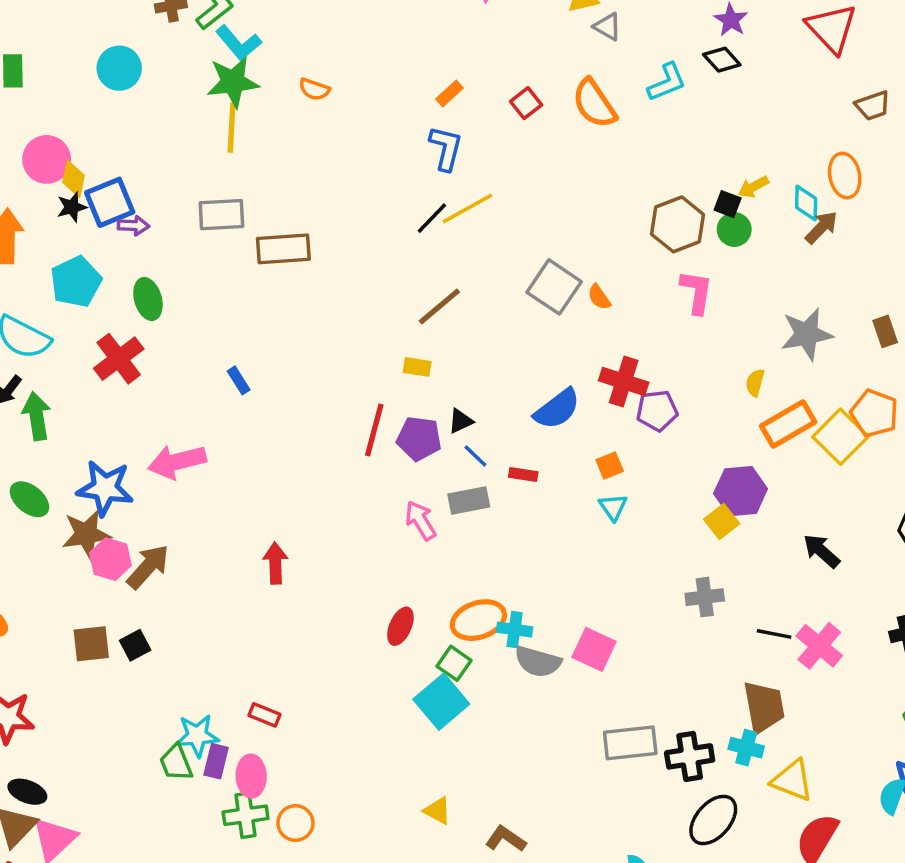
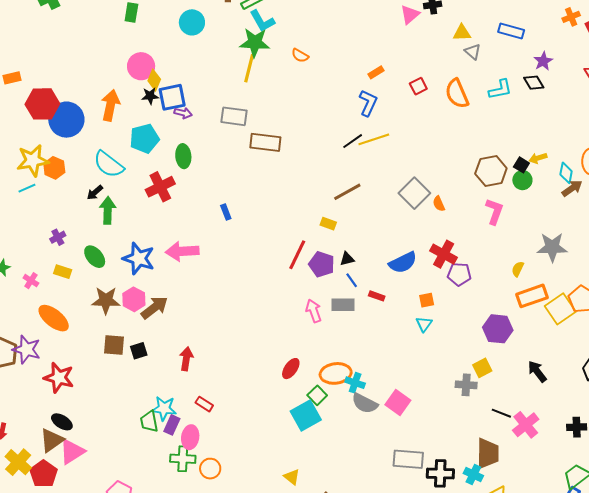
yellow square: (722, 522) -> (482, 368), moved
brown star: (86, 534) -> (106, 300), moved
red arrow: (275, 563) -> (186, 359), moved

